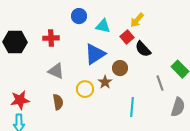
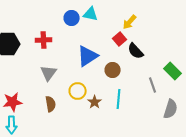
cyan triangle: (103, 26) -> (91, 14), moved
gray triangle: (56, 71) -> (49, 73), turned 42
brown star: (105, 82) -> (95, 102), moved
cyan line: (132, 107) -> (119, 99), moved

